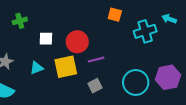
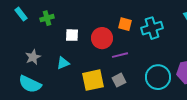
orange square: (115, 15) -> (125, 24), moved
cyan cross: (145, 31) -> (152, 28), moved
yellow square: (66, 67) -> (93, 80), moved

